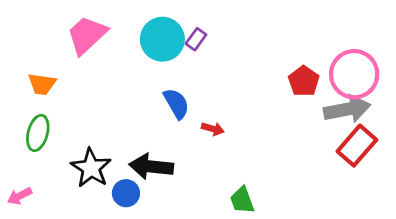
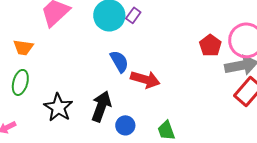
red arrow: (213, 129) -> (145, 79), size x1.8
black arrow: (151, 167) -> (101, 106), turned 104
blue circle: (126, 193) -> (125, 125), moved

